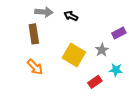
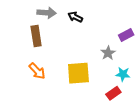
yellow square: (74, 55) -> (78, 73), moved, turned -35
red rectangle: (95, 82) -> (113, 93), moved

